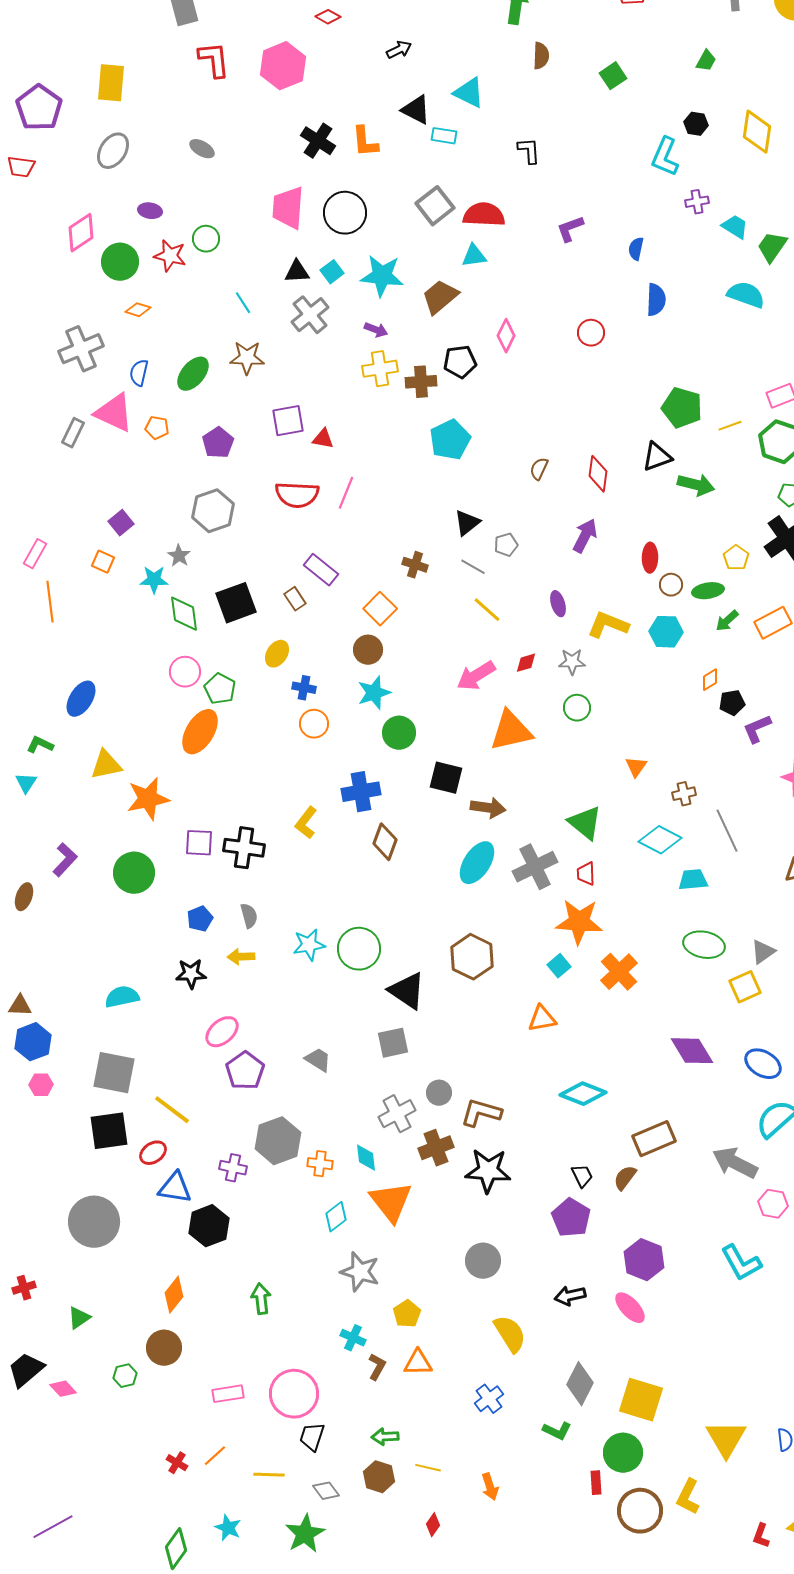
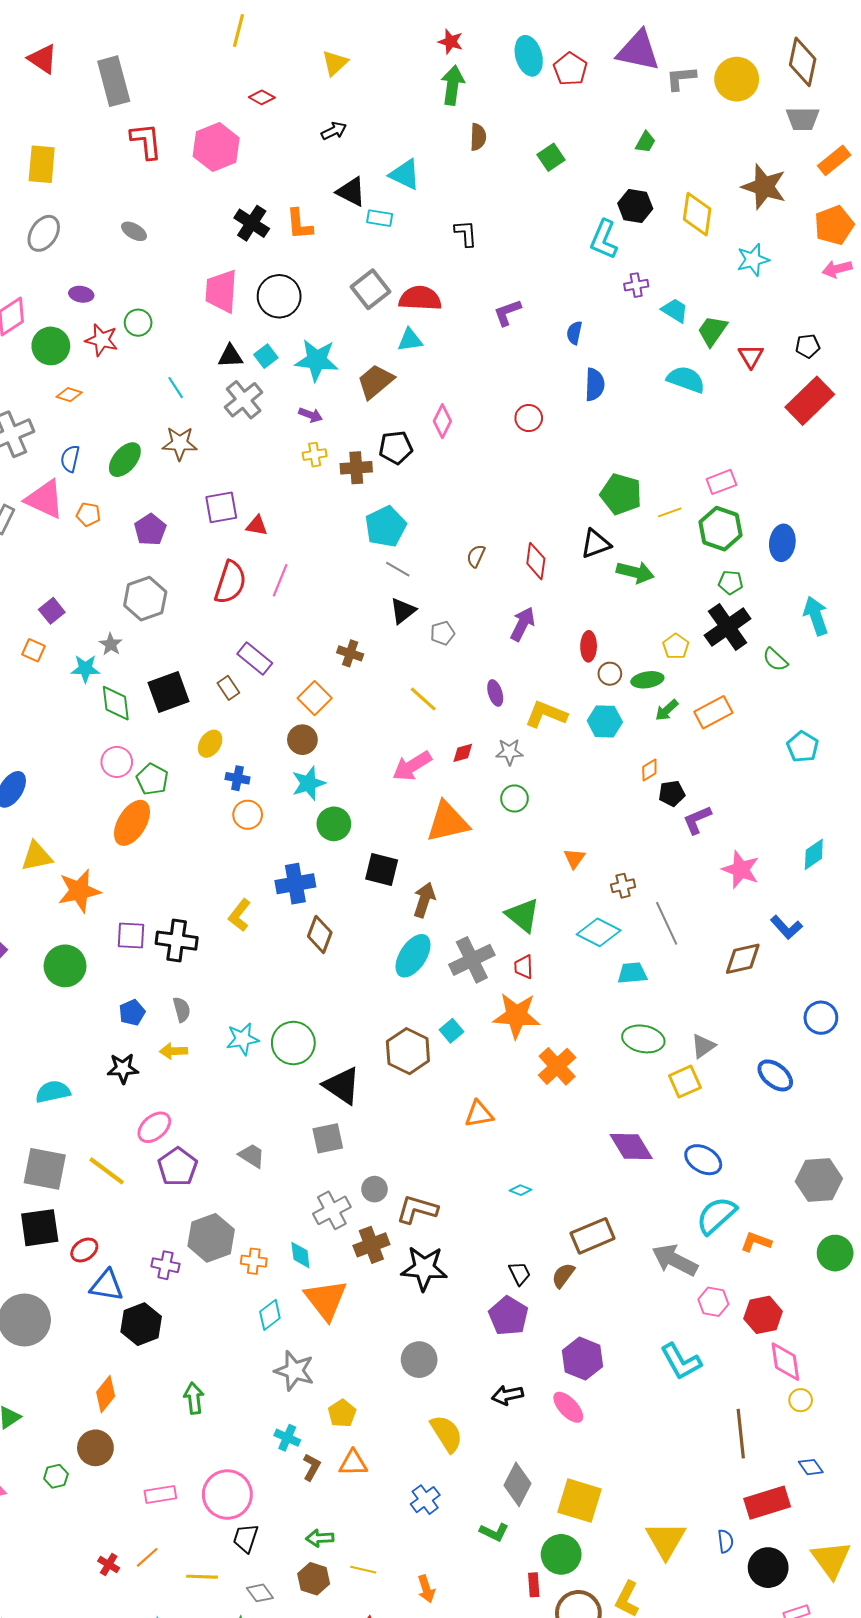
black hexagon: (696, 124) -> (635, 206), size x1.4
yellow cross: (380, 369) -> (315, 455), size x0.7
red semicircle: (297, 495) -> (230, 582), turned -75
gray line: (473, 567) -> (398, 569), moved
brown arrow: (488, 808) -> (424, 900), turned -80
cyan square: (559, 966) -> (452, 1031), moved
cyan diamond: (583, 1094) -> (521, 1190), size x0.5
yellow line: (172, 1110) -> (107, 1171), moved

